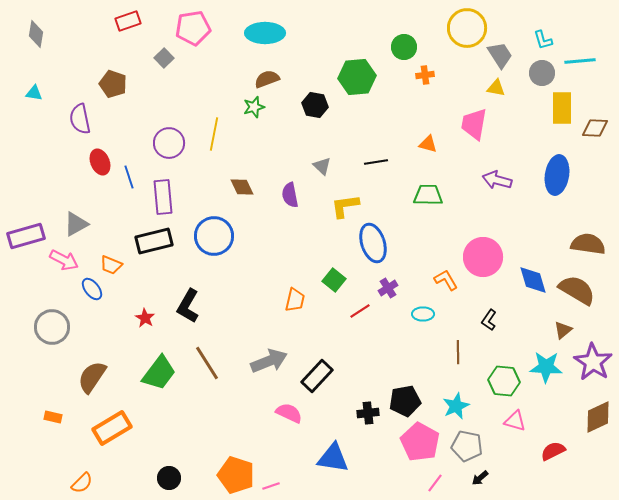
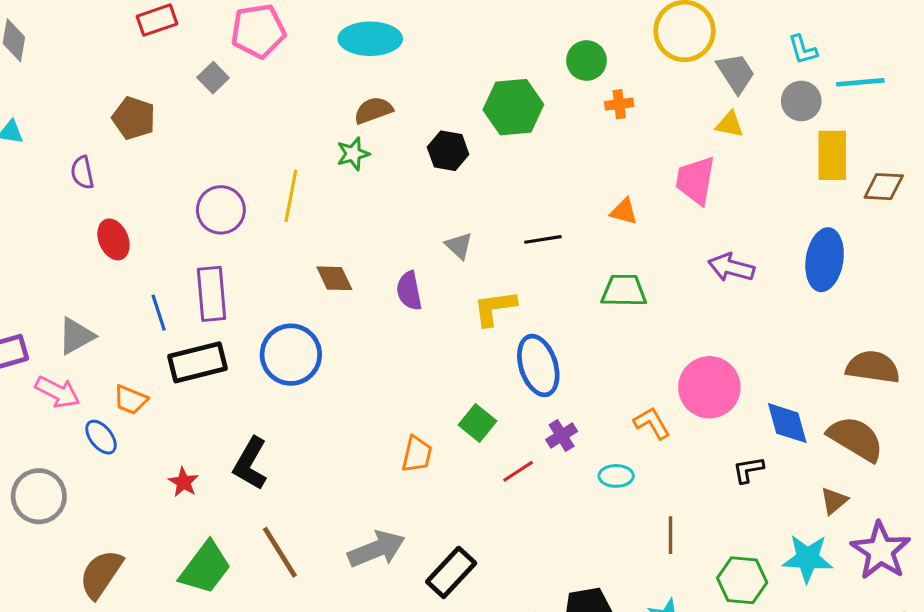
purple semicircle: (80, 119) -> (82, 173), size x0.7
blue line: (129, 177) -> (159, 313), moved
black L-shape: (489, 320) -> (748, 470), moved, turned 45

